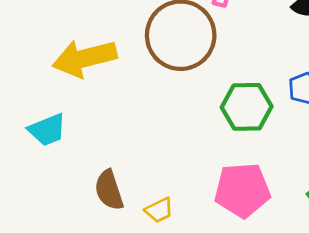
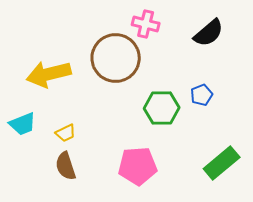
pink pentagon: (242, 190) -> (138, 166), moved
yellow trapezoid: (159, 210) -> (66, 133), moved

